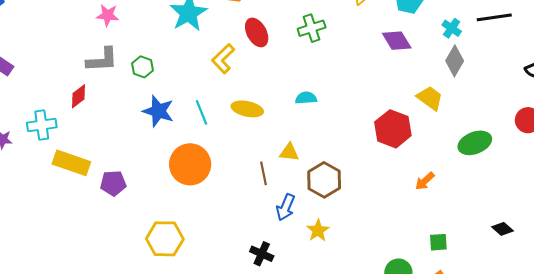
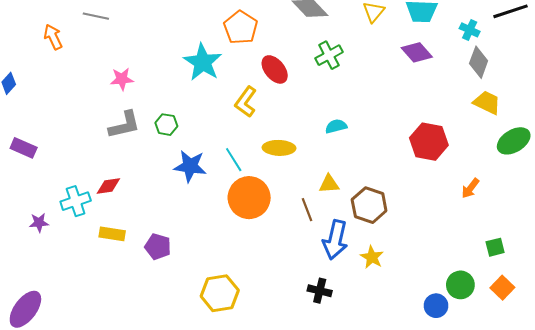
red diamond: (79, 96) -> (108, 186), moved, turned 40
yellow trapezoid: (430, 98) -> (487, 103), moved
yellow rectangle: (71, 163) -> (112, 234), size x0.7
orange circle: (190, 164) -> (249, 198), moved
purple pentagon: (113, 183) -> (158, 247), turned 30
blue arrow: (286, 207) -> (335, 240), size x1.4

